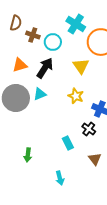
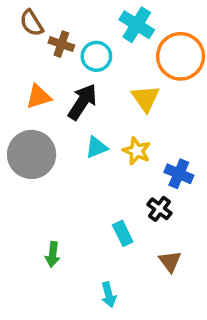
brown semicircle: (16, 23) -> (32, 23), turned 133
cyan triangle: (40, 94) -> (96, 147), moved

